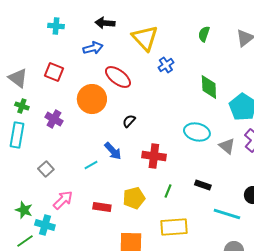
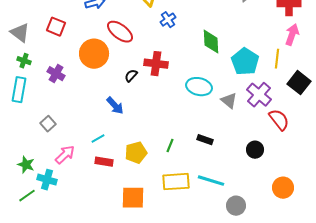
red cross: (154, 156) -> (156, 64), moved
cyan line: (91, 165) -> (98, 139), moved
cyan line: (227, 214) -> (211, 181), moved

